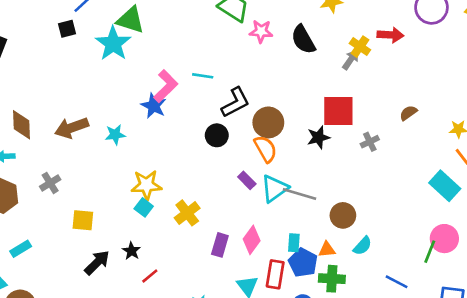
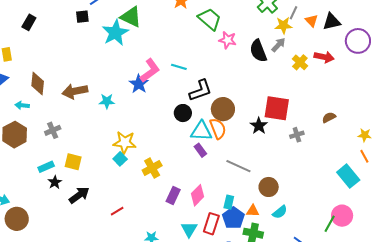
gray arrow: (351, 60) -> (278, 45), moved
black star: (318, 137) -> (259, 126), turned -30
cyan triangle: (274, 189) -> (201, 131), moved, turned 30
cyan rectangle: (21, 249) -> (46, 167), moved
black star: (131, 251) -> (55, 182), moved

